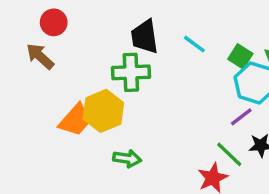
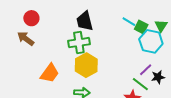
cyan line: (194, 44) -> (129, 22), moved
yellow hexagon: (103, 111) -> (86, 65), moved
purple line: (241, 117) -> (146, 70), moved

